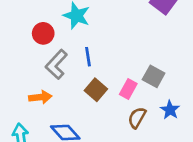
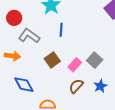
red circle: (43, 33) -> (14, 18), moved
blue line: (88, 57) -> (61, 30), moved
gray L-shape: (56, 64) -> (29, 36), turned 70

